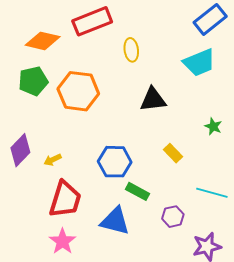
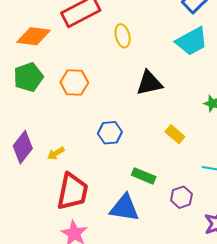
orange hexagon: (78, 91) -> (74, 82), size x0.7
blue hexagon: (115, 162) -> (110, 133), moved, size x0.7

